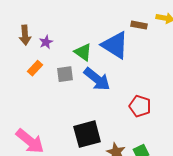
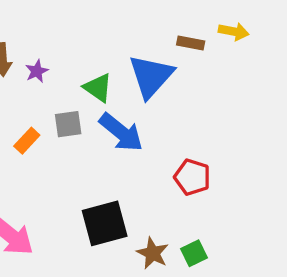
blue triangle: (115, 45) -> (151, 76), turned 40
orange rectangle: (35, 68) -> (27, 141), moved

